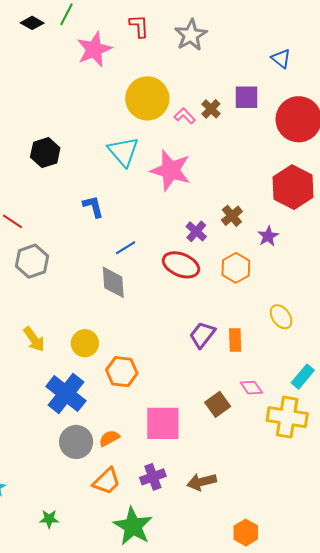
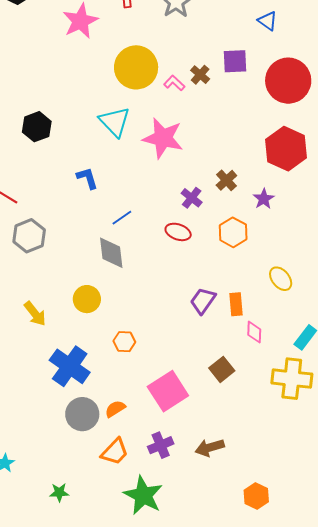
red ellipse: (181, 265) -> (178, 232), size x0.7
yellow circle: (85, 343) -> (87, 299), moved
orange hexagon: (122, 372) -> (124, 342), size x0.7
pink diamond: (251, 388) -> (254, 332), moved, turned 40
pink square: (163, 423) -> (168, 391), turned -30

